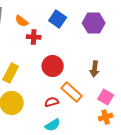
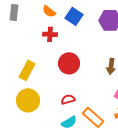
orange semicircle: (22, 21) -> (49, 11), moved
orange rectangle: (72, 92) -> (93, 117), moved

